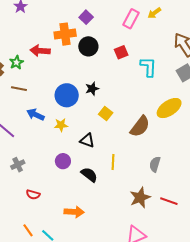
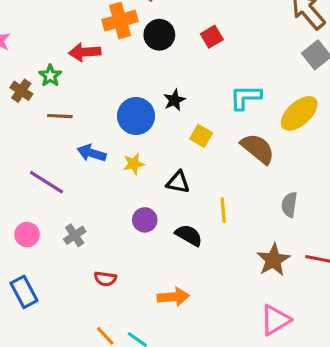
cyan L-shape: (148, 67) -> (245, 97), moved, turned -85
brown semicircle: (140, 126) -> (258, 149), turned -80

